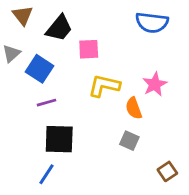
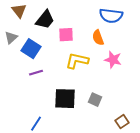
pink star: (155, 84) -> (113, 60), turned -30
orange semicircle: (134, 108) -> (98, 38), moved
black square: (59, 139) -> (65, 99), moved

